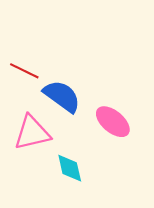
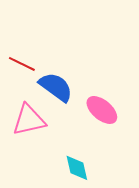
cyan diamond: (70, 168) -> (77, 168), moved

